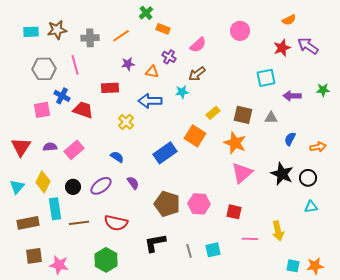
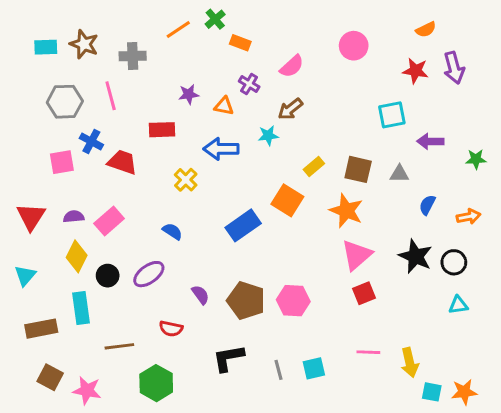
brown star: (57, 30) -> (84, 44), turned 30
orange line: (121, 36) -> (178, 29), moved
purple arrow: (308, 46) -> (454, 68), turned -140
red star: (282, 48) -> (416, 71), turned 30
green star: (323, 90) -> (476, 159), moved
yellow diamond: (43, 182) -> (77, 256), moved
purple semicircle: (133, 183) -> (200, 295), moved
red square: (234, 212) -> (364, 293), moved, turned -35
brown line: (79, 223) -> (119, 346), moved
red semicircle: (116, 223) -> (171, 329), size x0.7
yellow arrow: (278, 231) -> (410, 362), moved
brown square: (34, 256) -> (50, 377), turned 36

